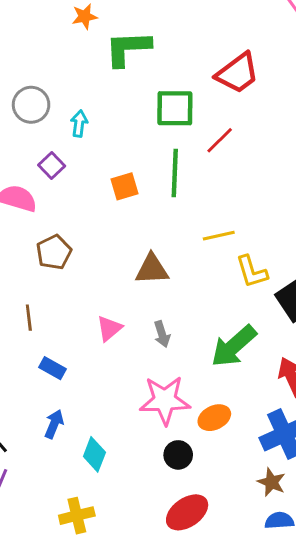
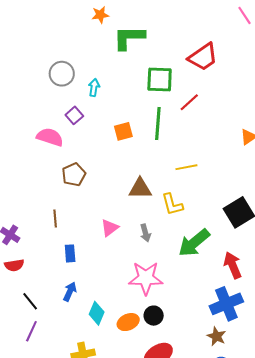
yellow L-shape: (252, 272) -> (172, 204), moved
blue rectangle: (53, 368) -> (70, 253), turned 54
orange ellipse: (214, 418) -> (128, 322), moved

